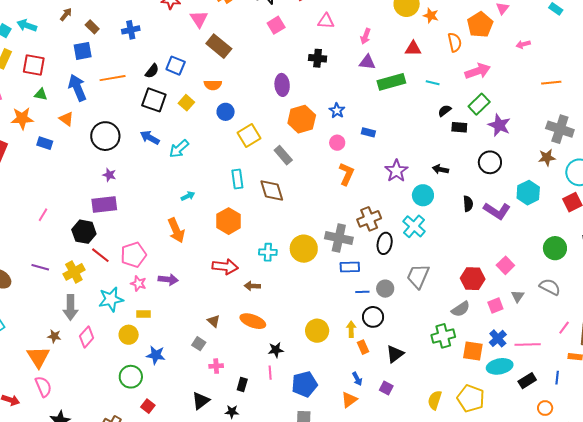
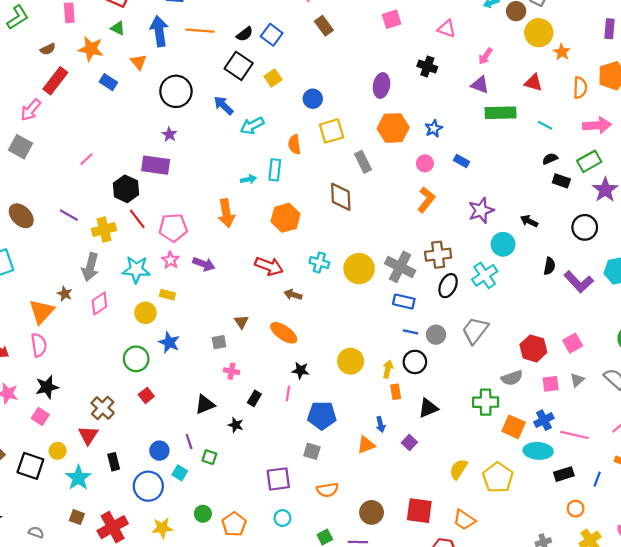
brown rectangle: (219, 46) -> (324, 26), size x0.7
orange semicircle: (213, 85) -> (294, 145), moved, turned 66
cyan rectangle: (237, 179) -> (275, 170), moved
gray square: (199, 344) -> (219, 342), turned 32

